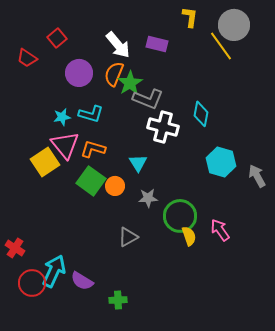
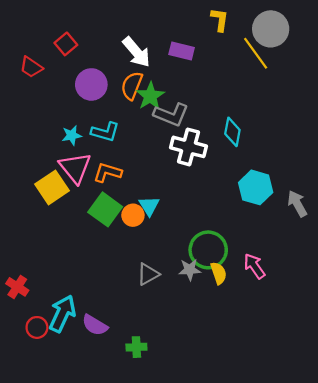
cyan triangle: (138, 163) -> (149, 206), moved
gray star: (148, 198) -> (190, 270), moved
red circle: (32, 283) -> (37, 327), size x0.7

